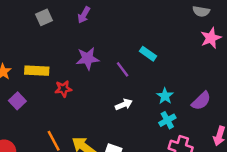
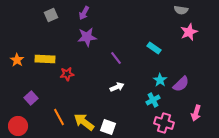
cyan rectangle: (148, 54) -> (154, 48), moved
purple star: (88, 59) -> (87, 37), moved
cyan star: (165, 96) -> (160, 80), moved
purple square: (17, 101) -> (31, 98), moved

